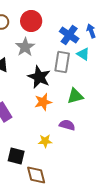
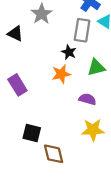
black star: (39, 77) -> (69, 52), moved, size x0.6
yellow star: (45, 141) -> (93, 130), moved, size x1.5

